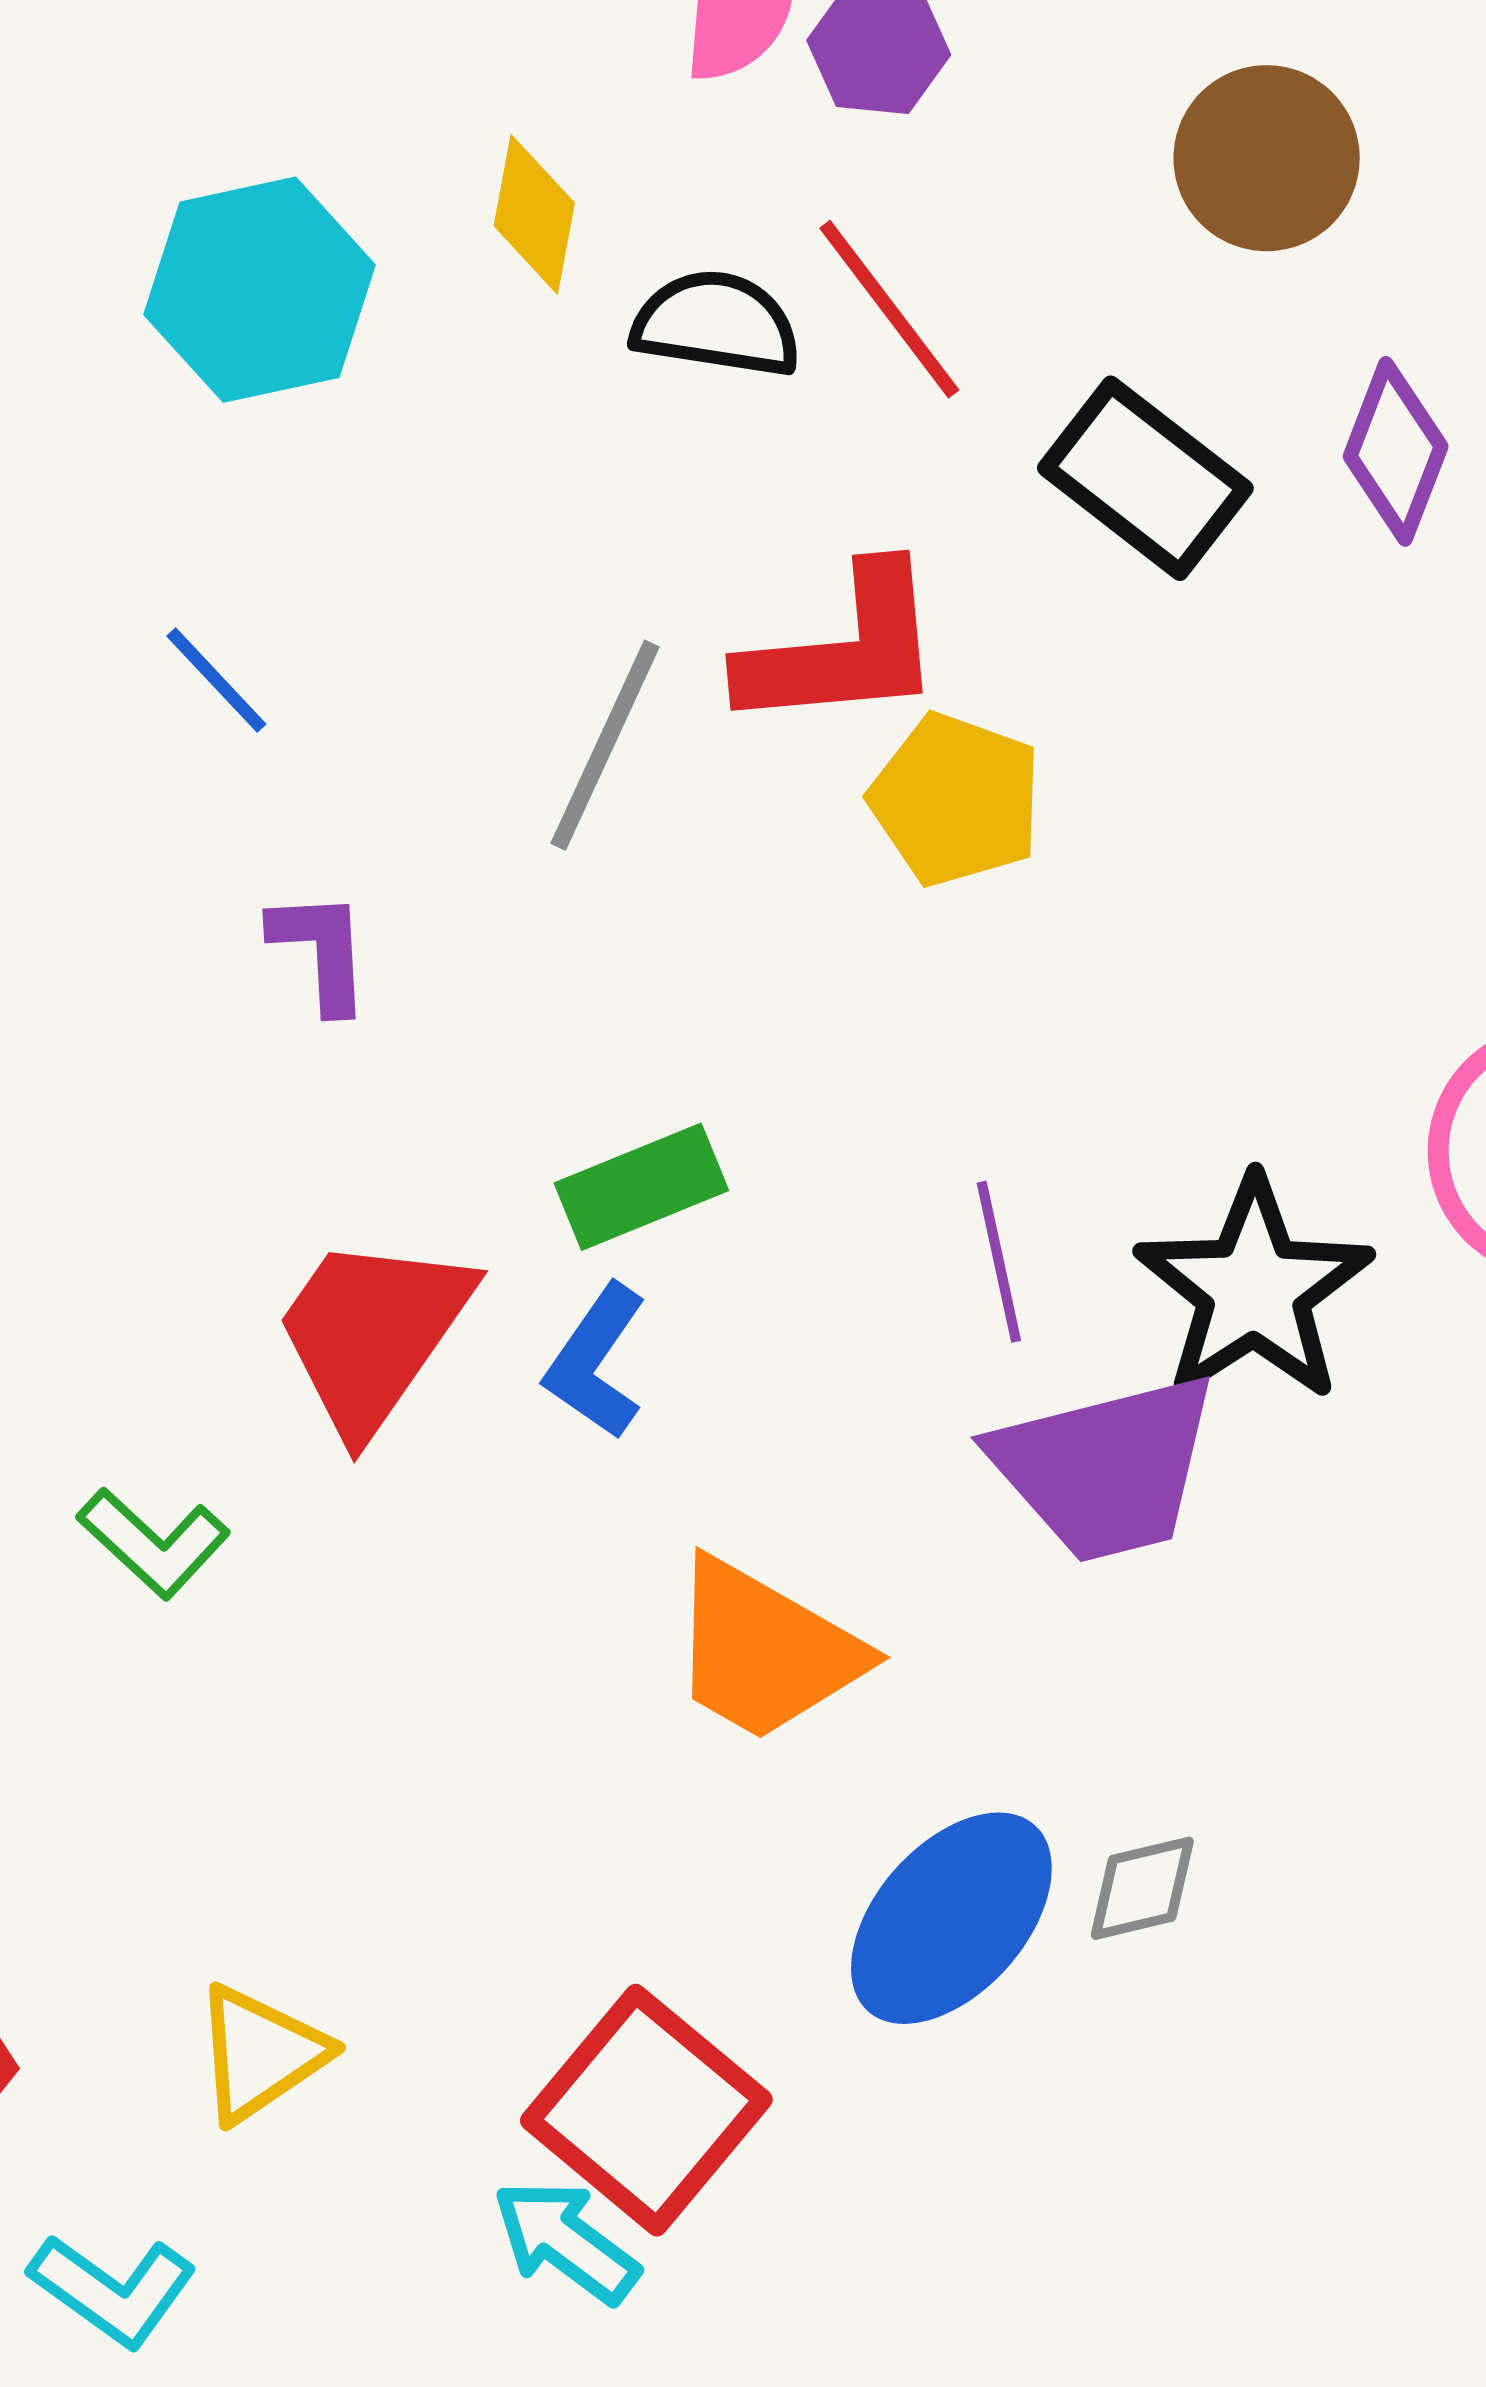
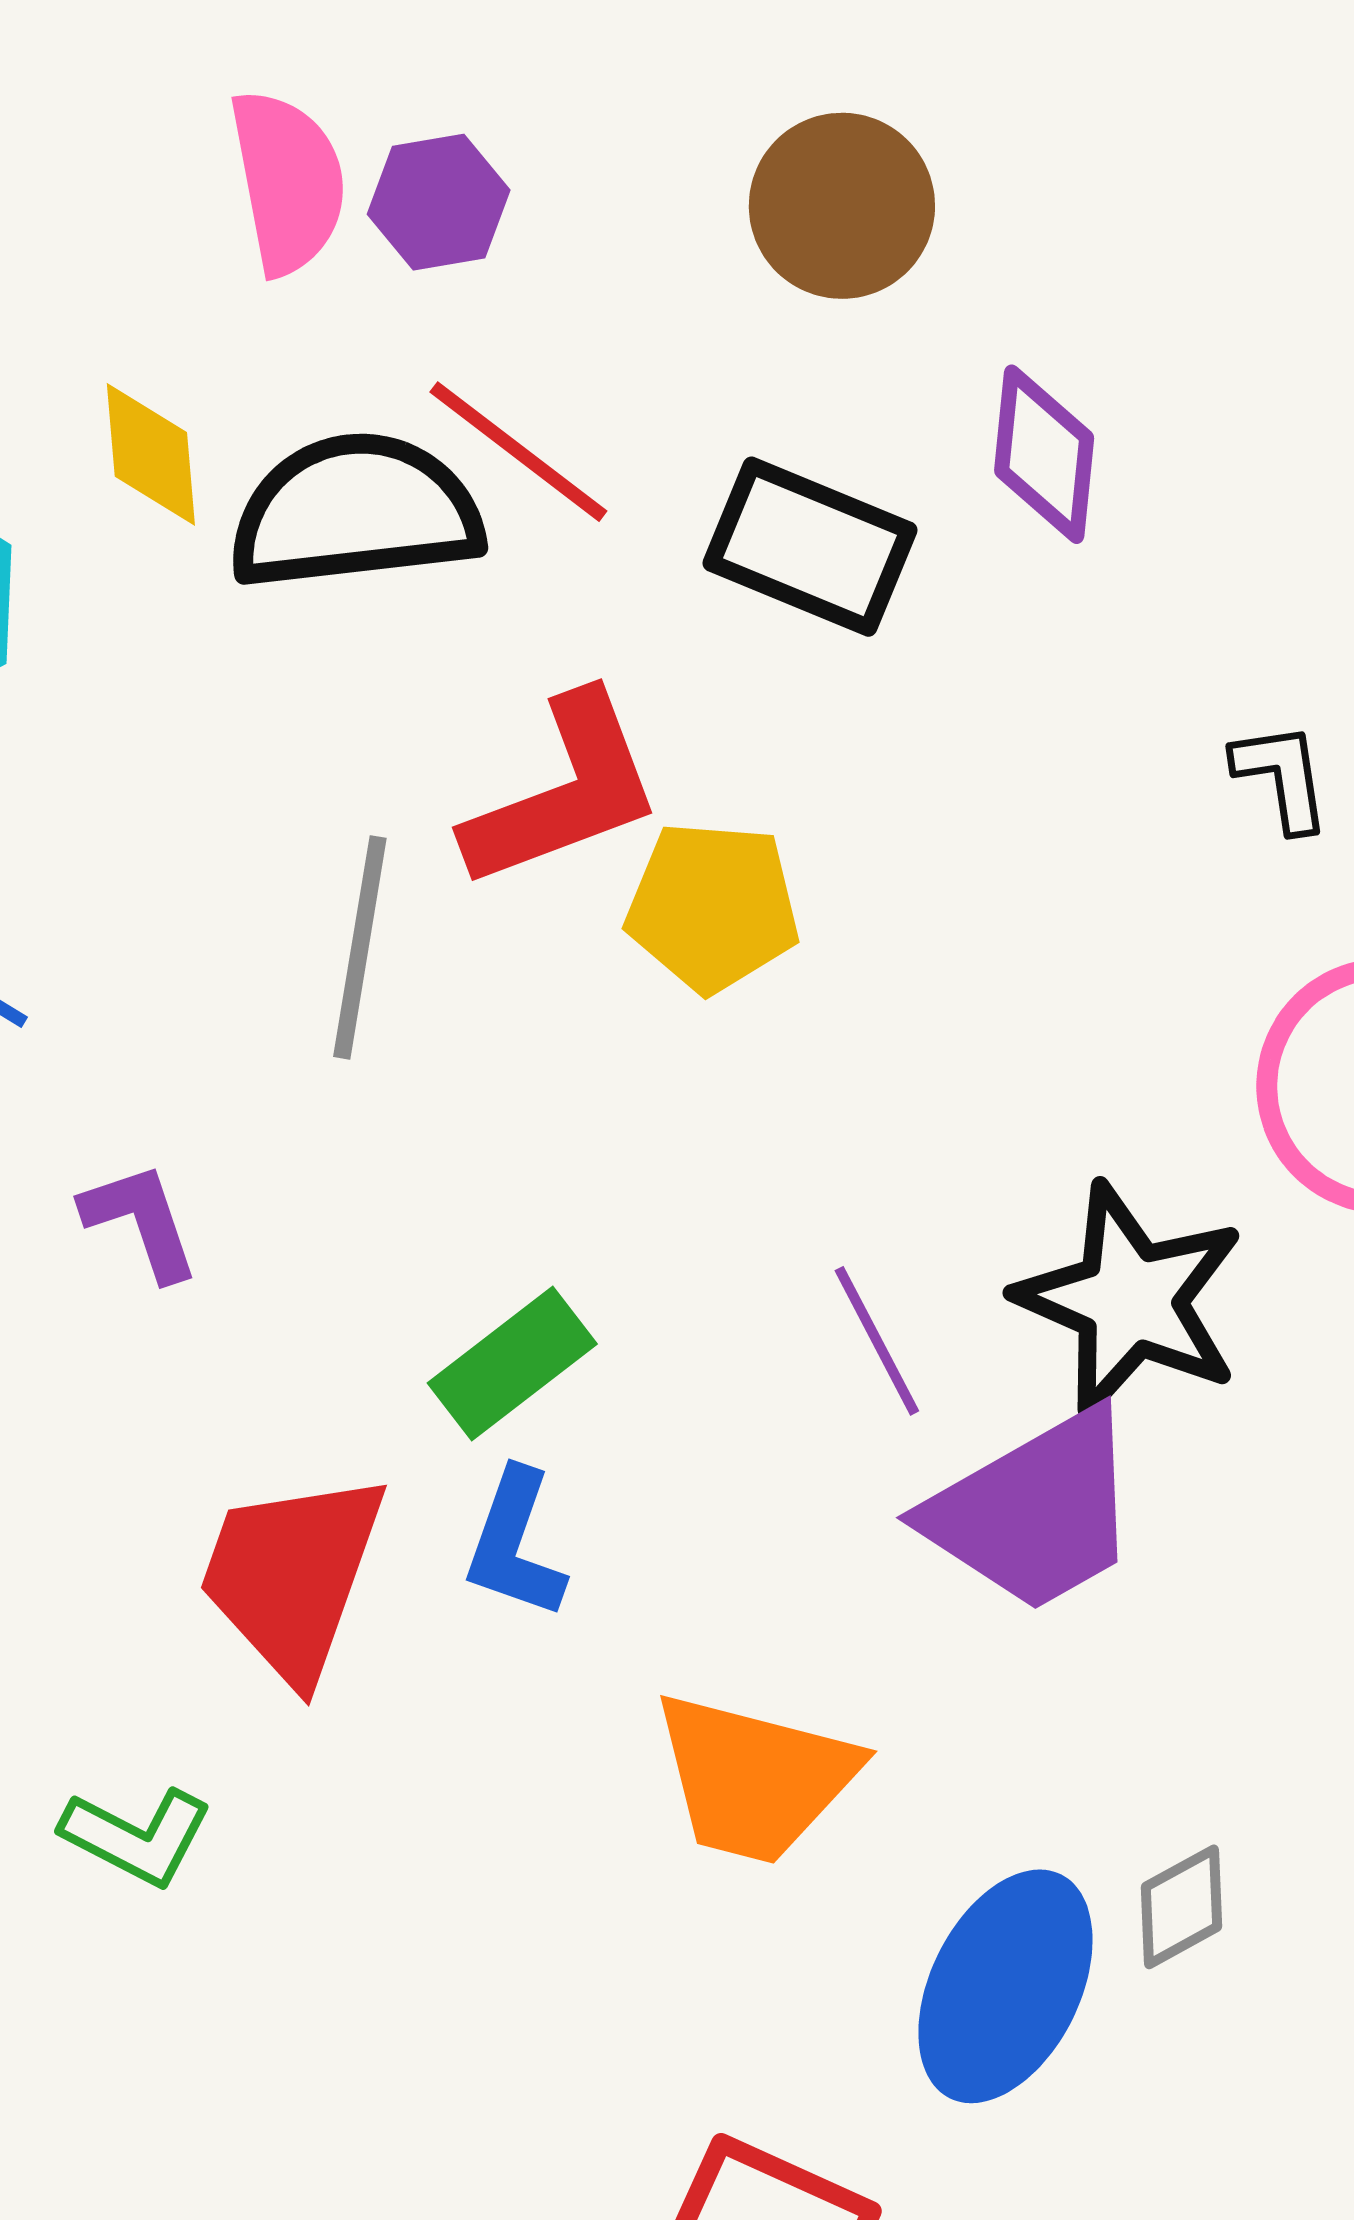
black semicircle: (716, 324) -> (355, 512), size x1.5

